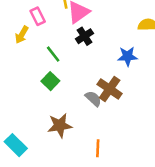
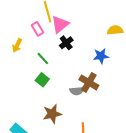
pink rectangle: (38, 16) -> (37, 29), moved
gray semicircle: (93, 99) -> (77, 91), turned 136

